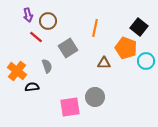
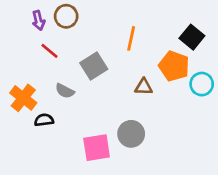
brown circle: (48, 21) -> (66, 16), moved
gray semicircle: (47, 66) -> (65, 91), turned 136

